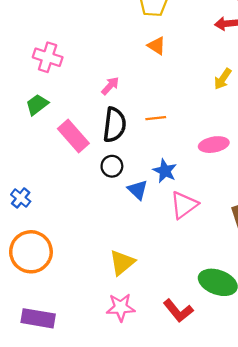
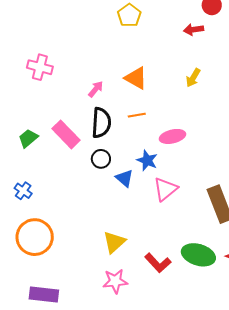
orange triangle: (157, 46) -> (136, 78), moved, size x1.4
green trapezoid: (37, 105) -> (28, 138), moved
pink ellipse: (214, 145) -> (172, 136), moved
red L-shape: (178, 311) -> (158, 263), moved

